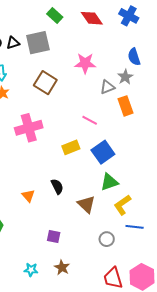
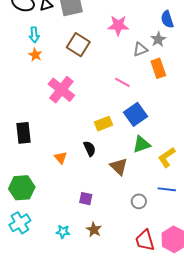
pink cross: (29, 128) -> (61, 90), turned -36
yellow rectangle: (71, 147) -> (104, 124), moved
yellow L-shape: (122, 205) -> (167, 157), moved

